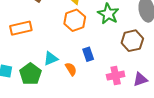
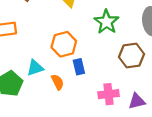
orange hexagon: (75, 20) -> (64, 44), moved

